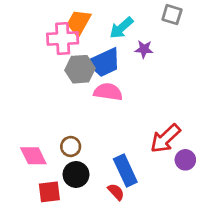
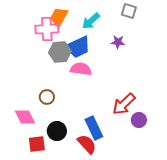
purple star: (144, 49) -> (118, 42), moved
brown circle: (71, 146) -> (47, 97), moved
red semicircle: (116, 192) -> (87, 144), size x1.5

